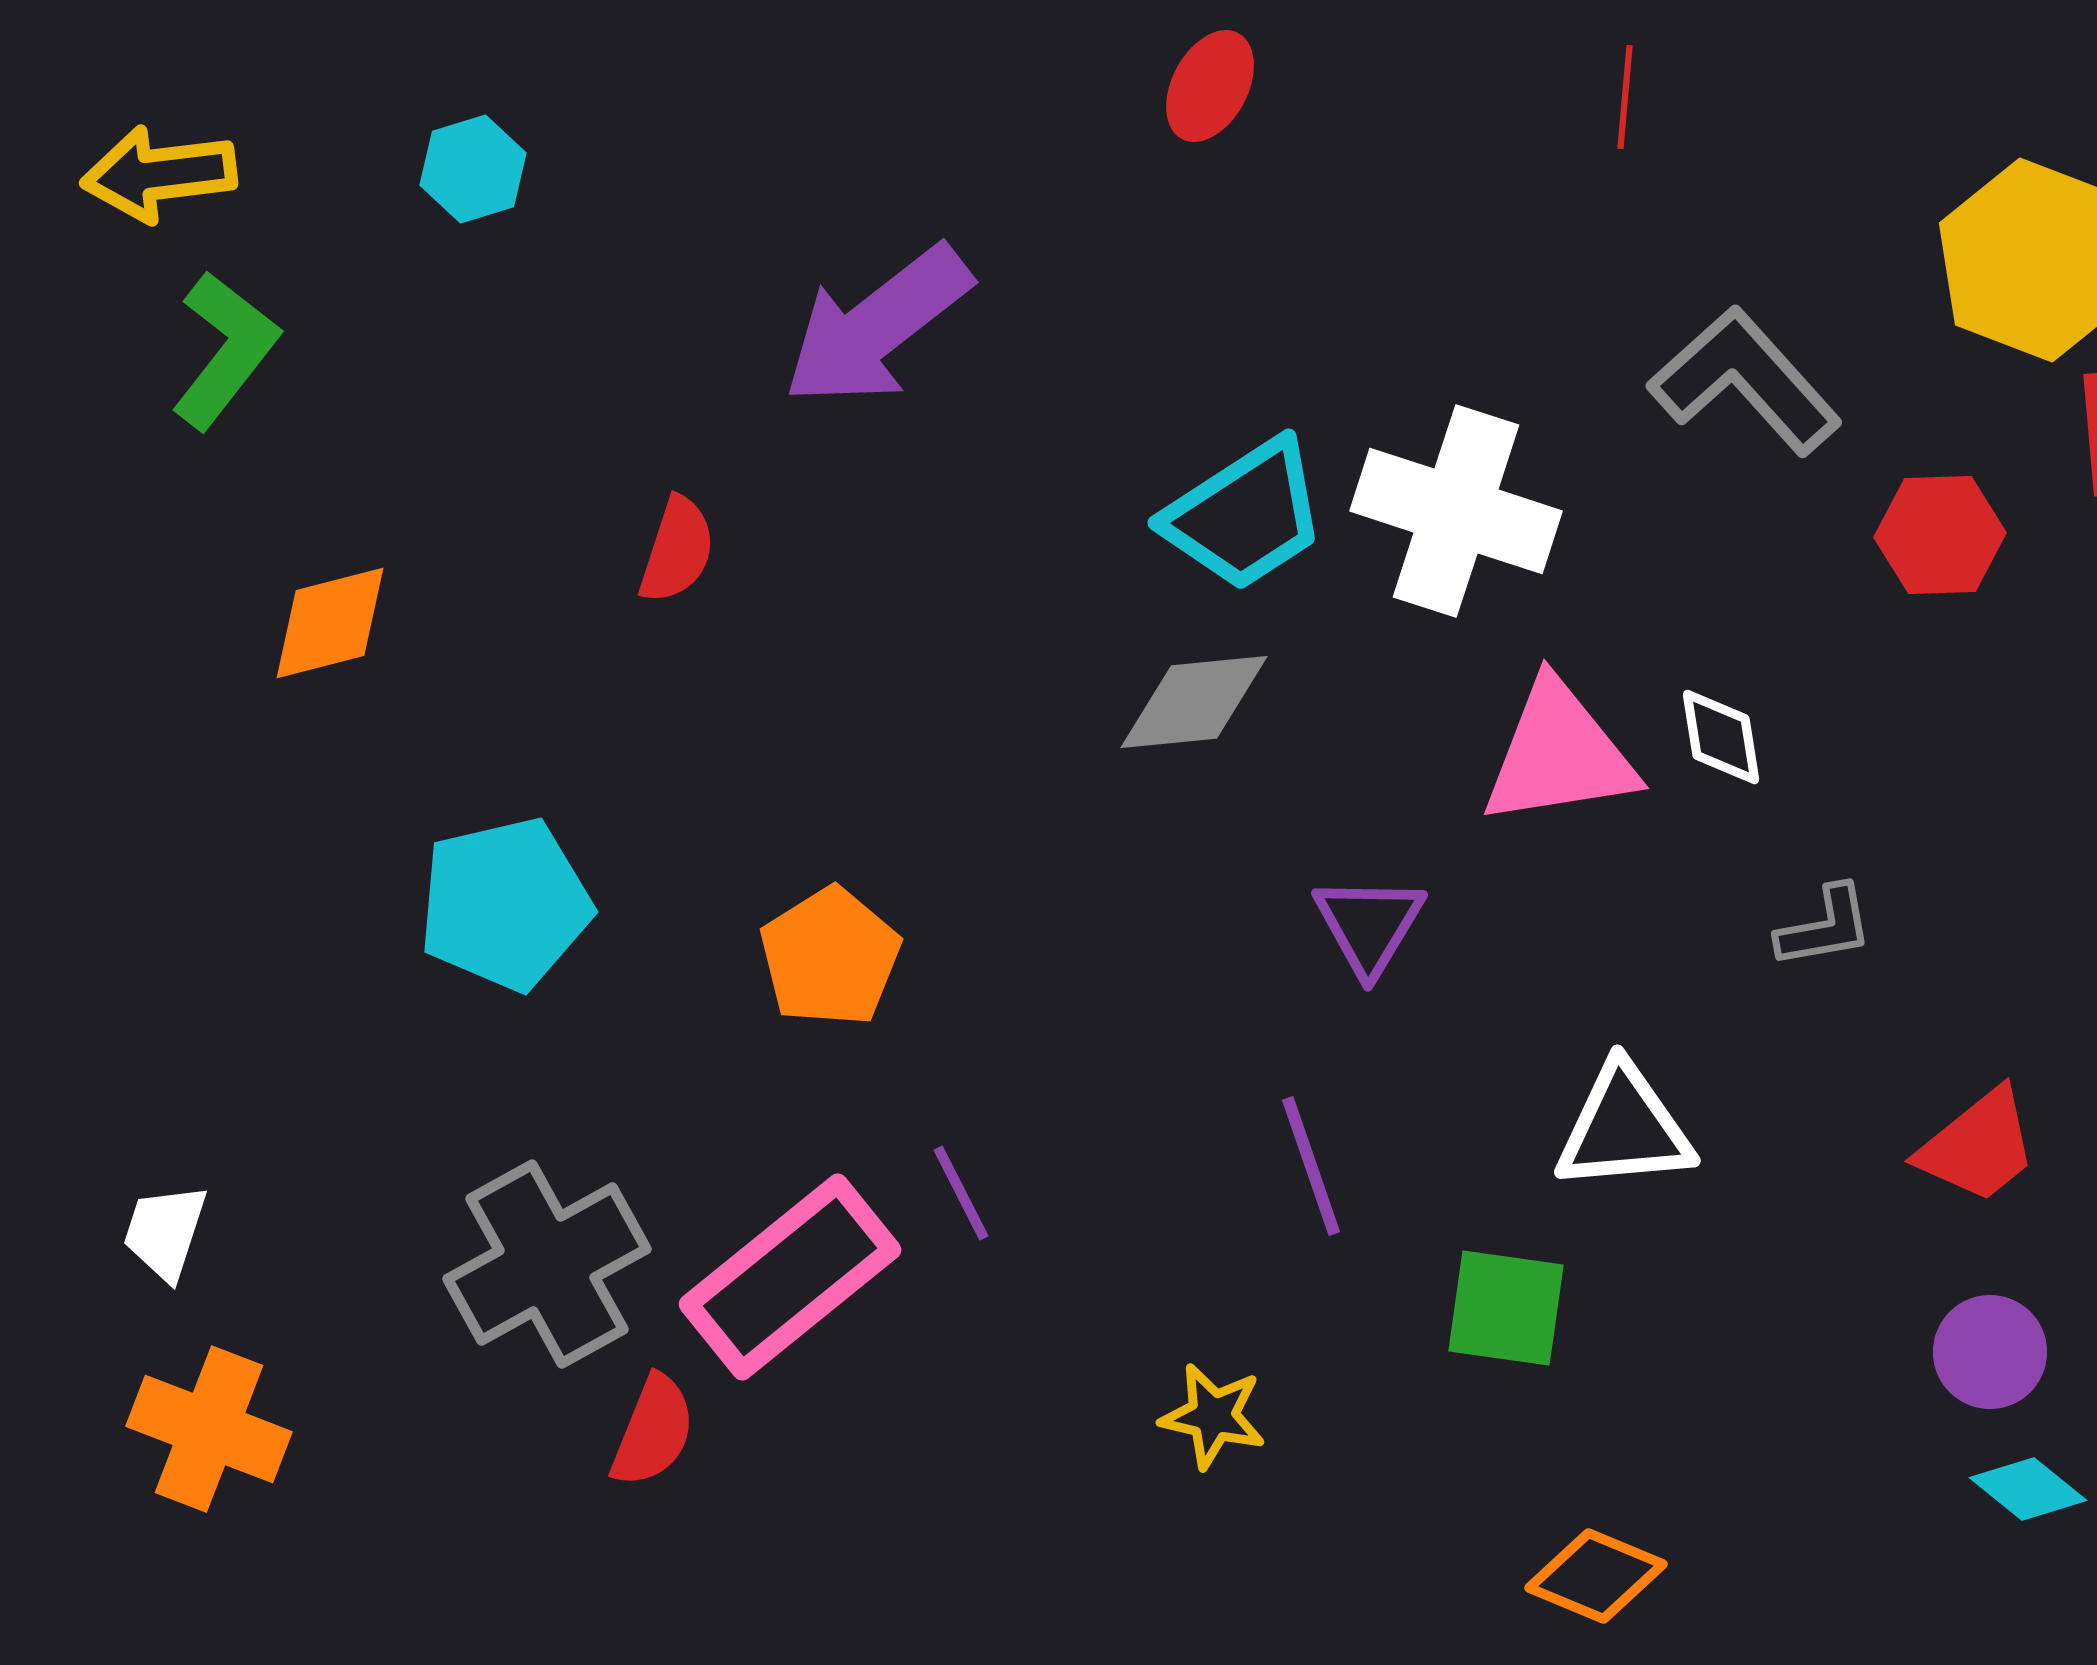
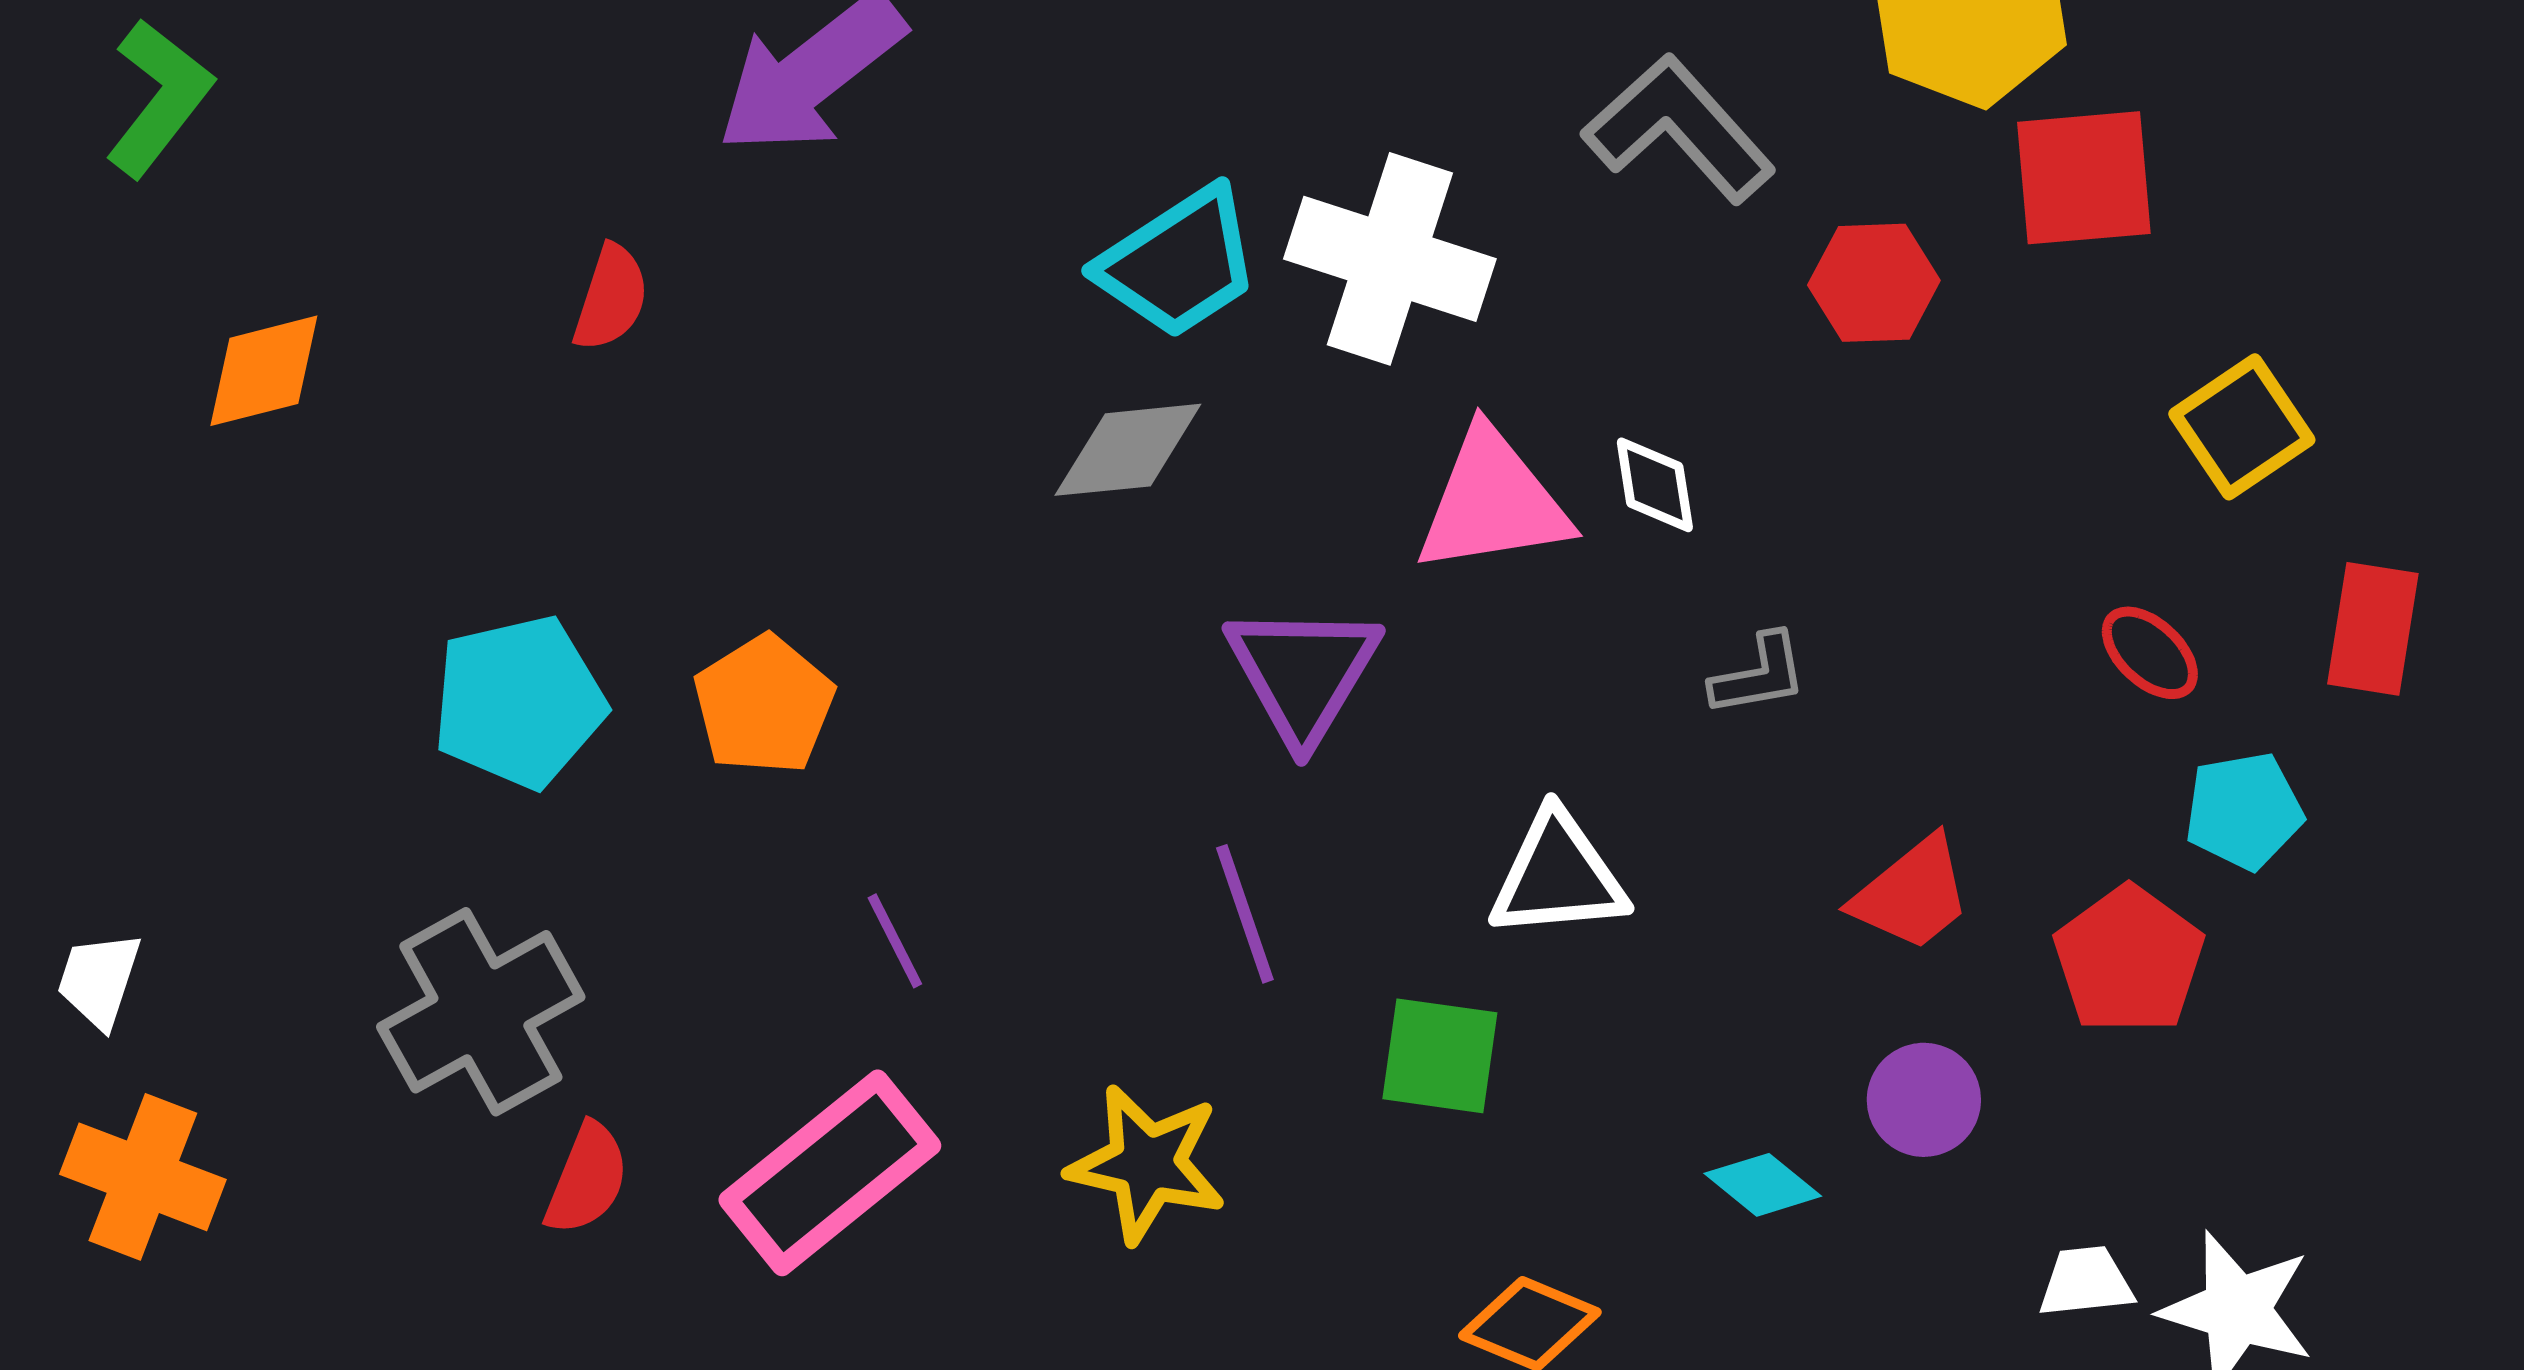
cyan pentagon: (505, 904) -> (519, 702), moved
purple triangle: (1369, 925) -> (1303, 673), size x1.4
pink rectangle: (790, 1277) -> (830, 1173), moved
yellow star: (1213, 1416) -> (1147, 1164), size x1.5
cyan diamond: (2028, 1489) -> (1763, 1185), moved

